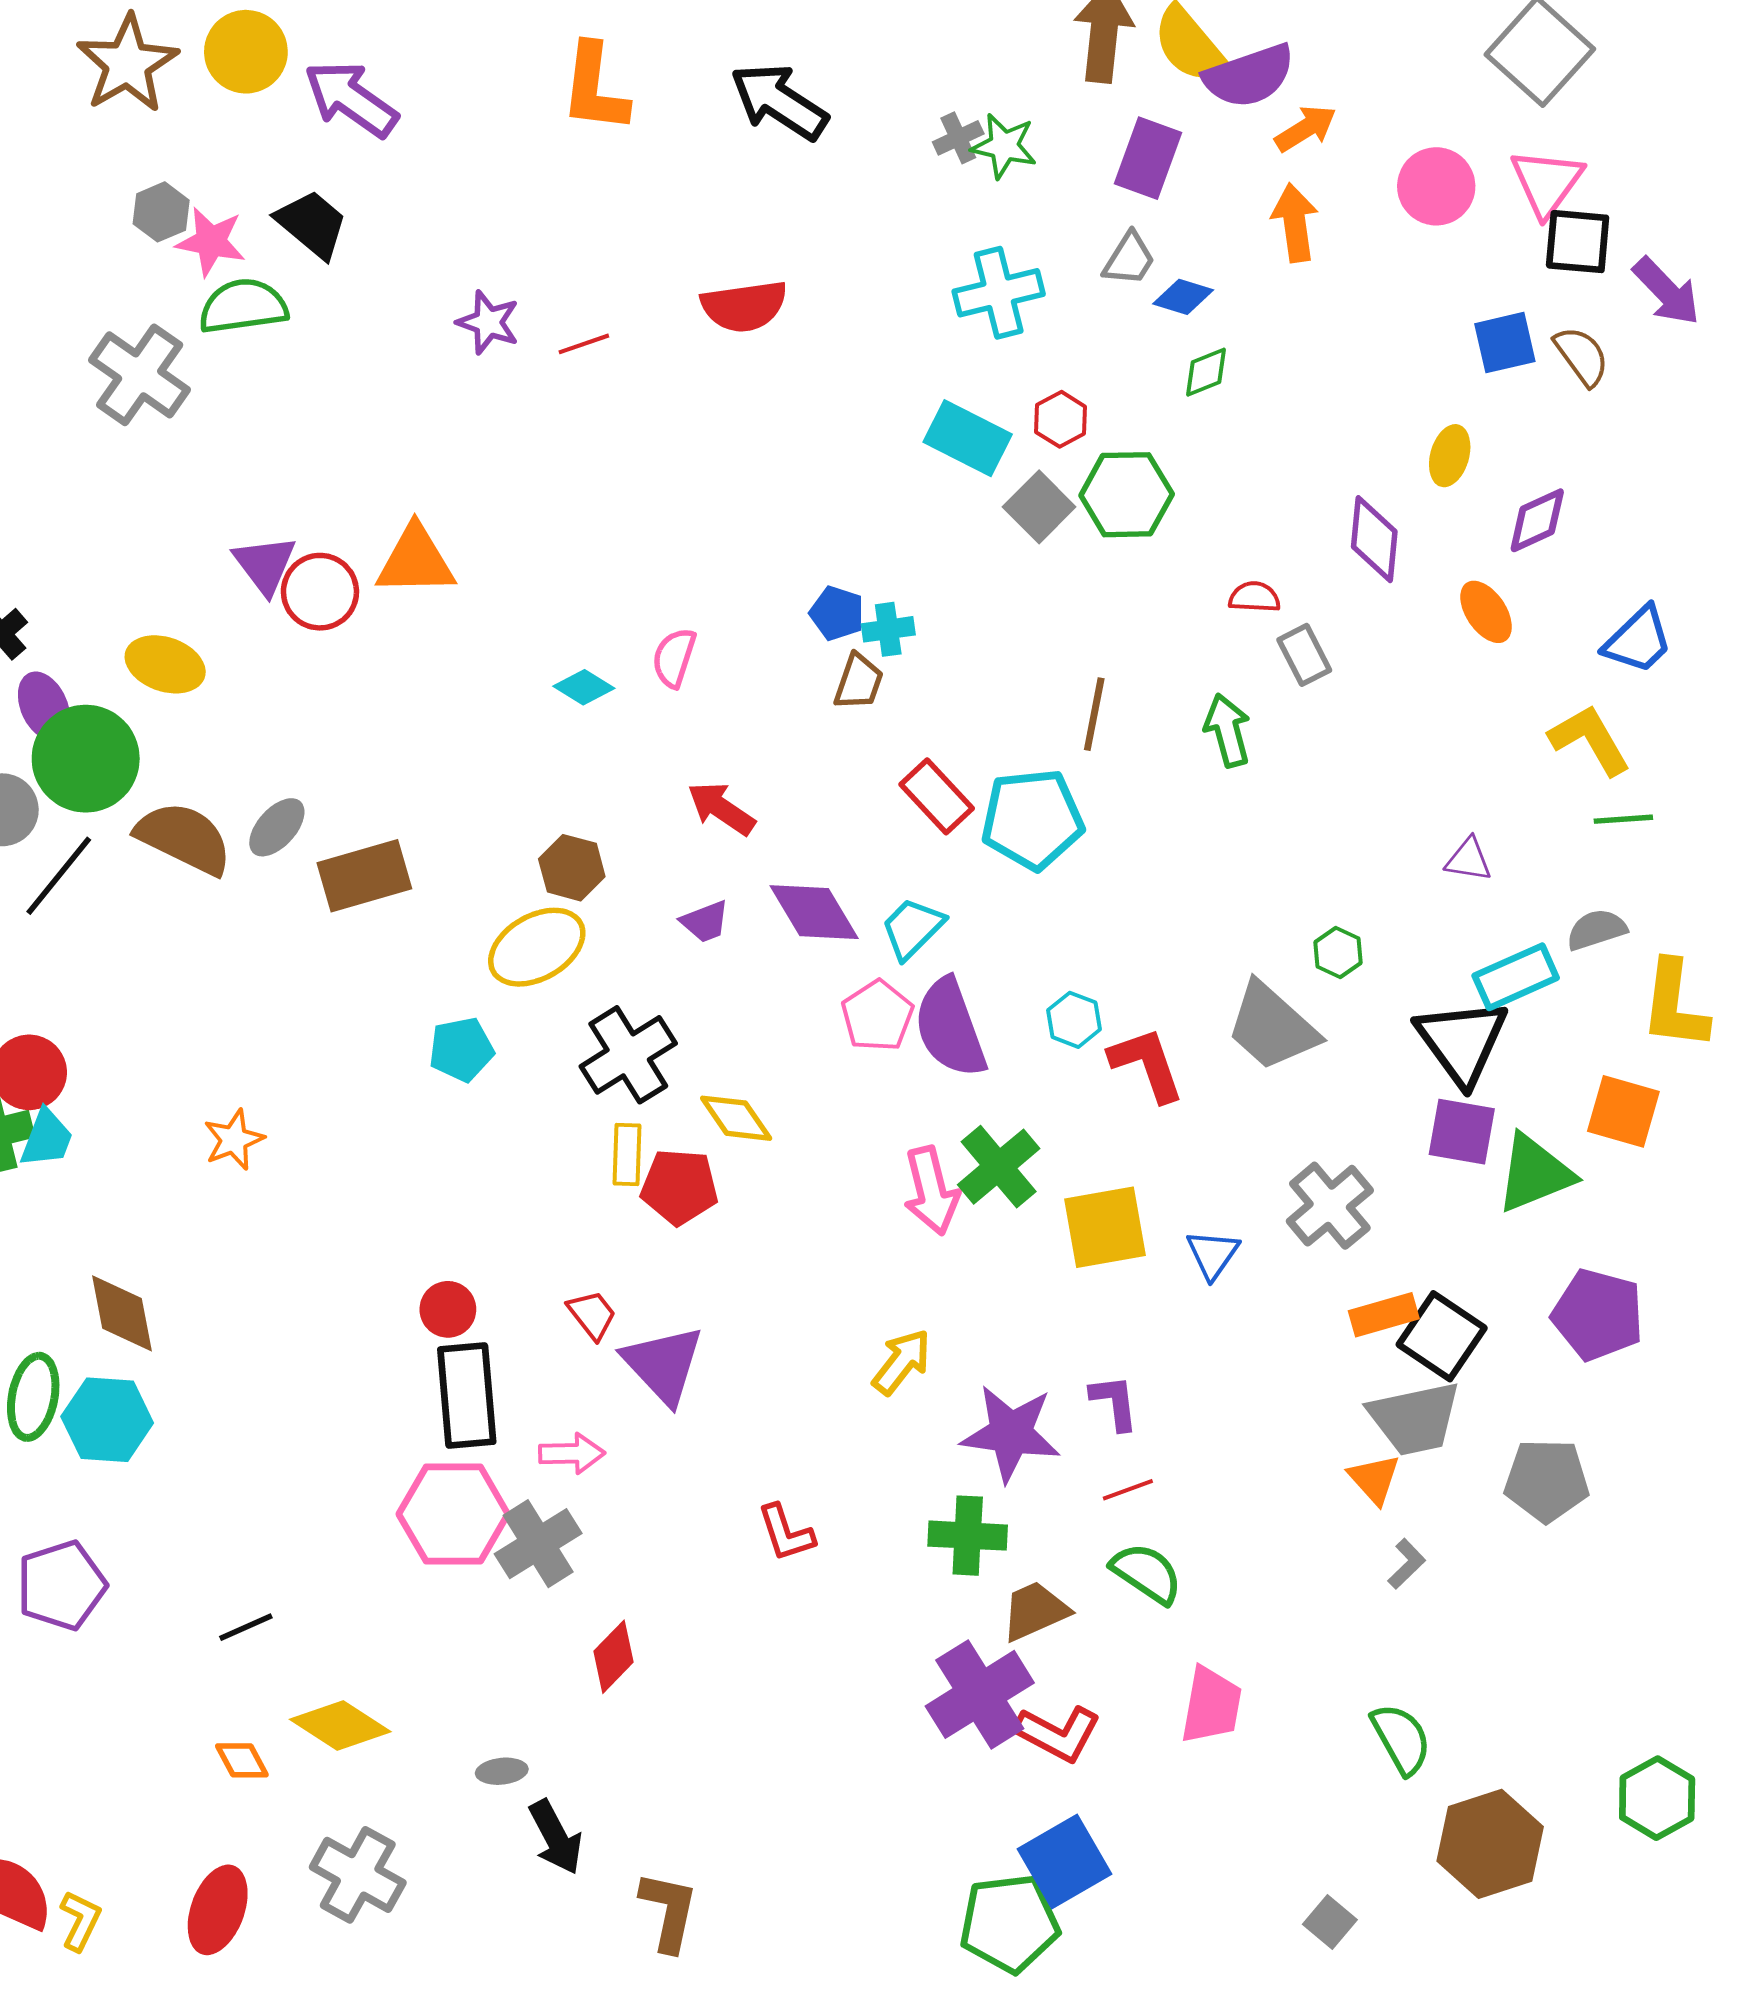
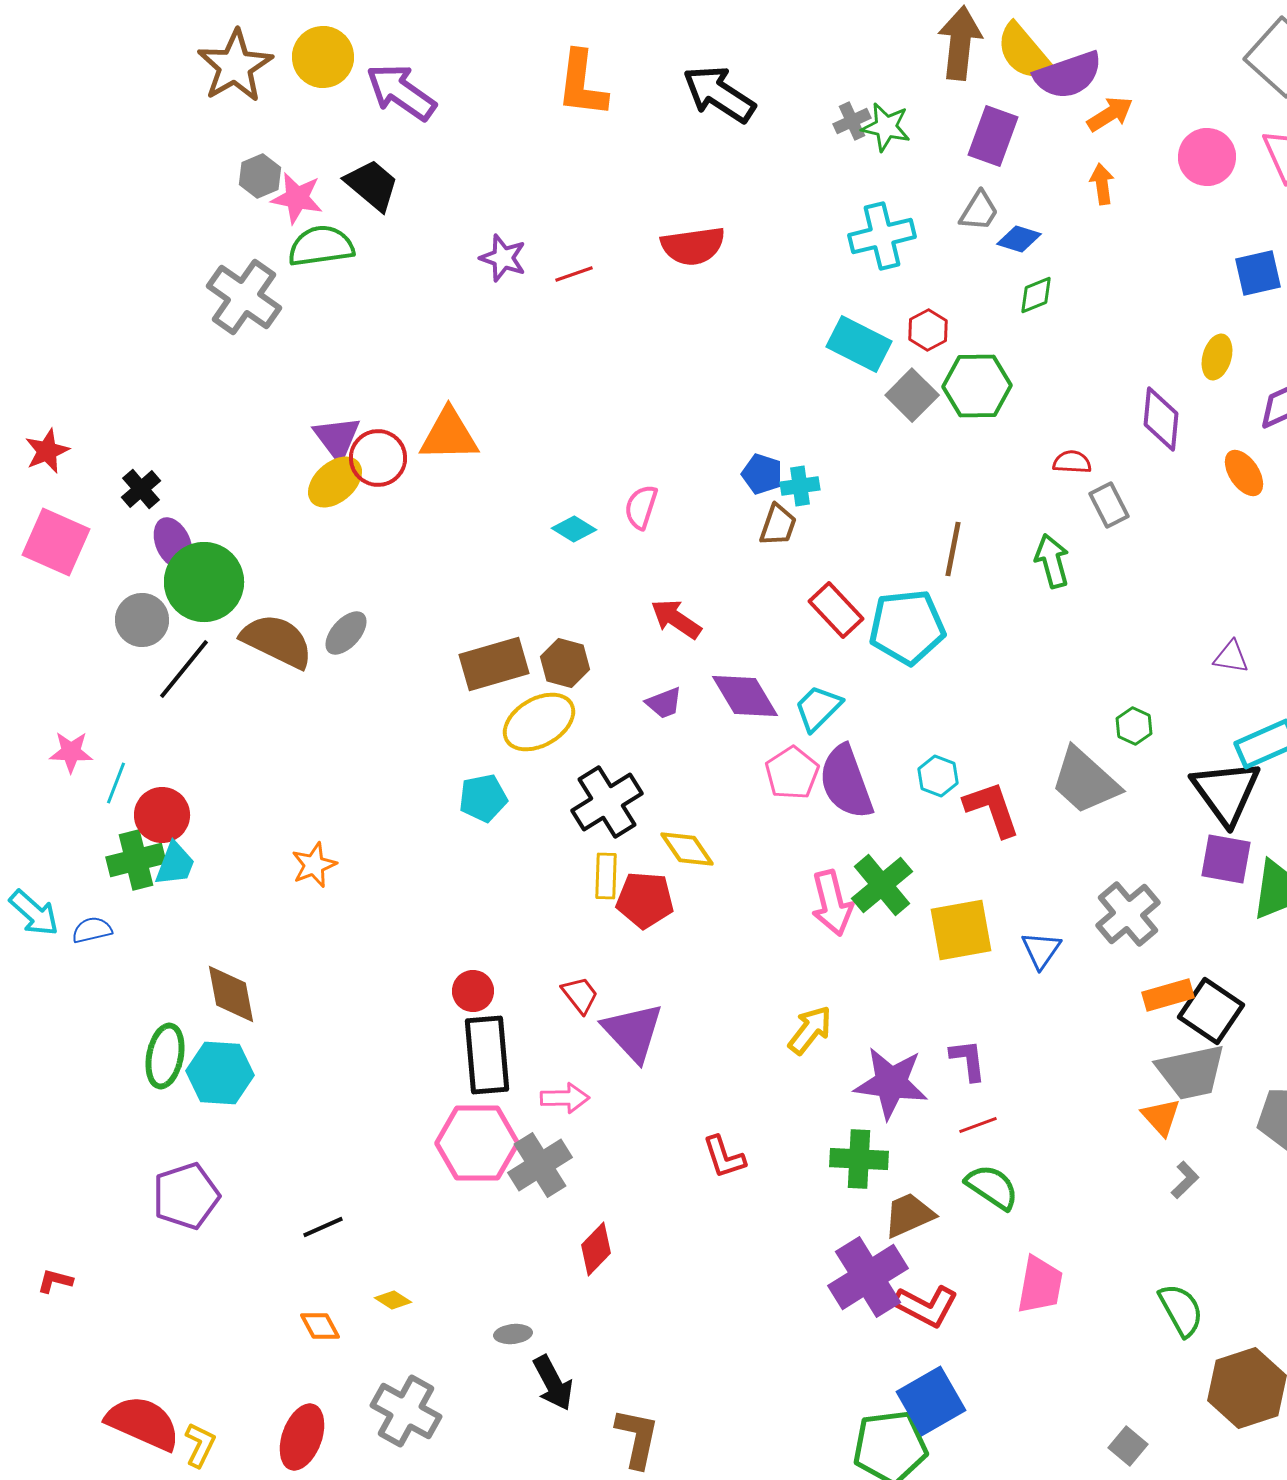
orange arrow: (1295, 223) -> (1102, 184), size x0.7
yellow ellipse: (165, 664) -> (335, 482), moved, turned -60
brown rectangle: (364, 876) -> (494, 664), moved
yellow diamond: (340, 1725) -> (393, 1300), size x0.5

